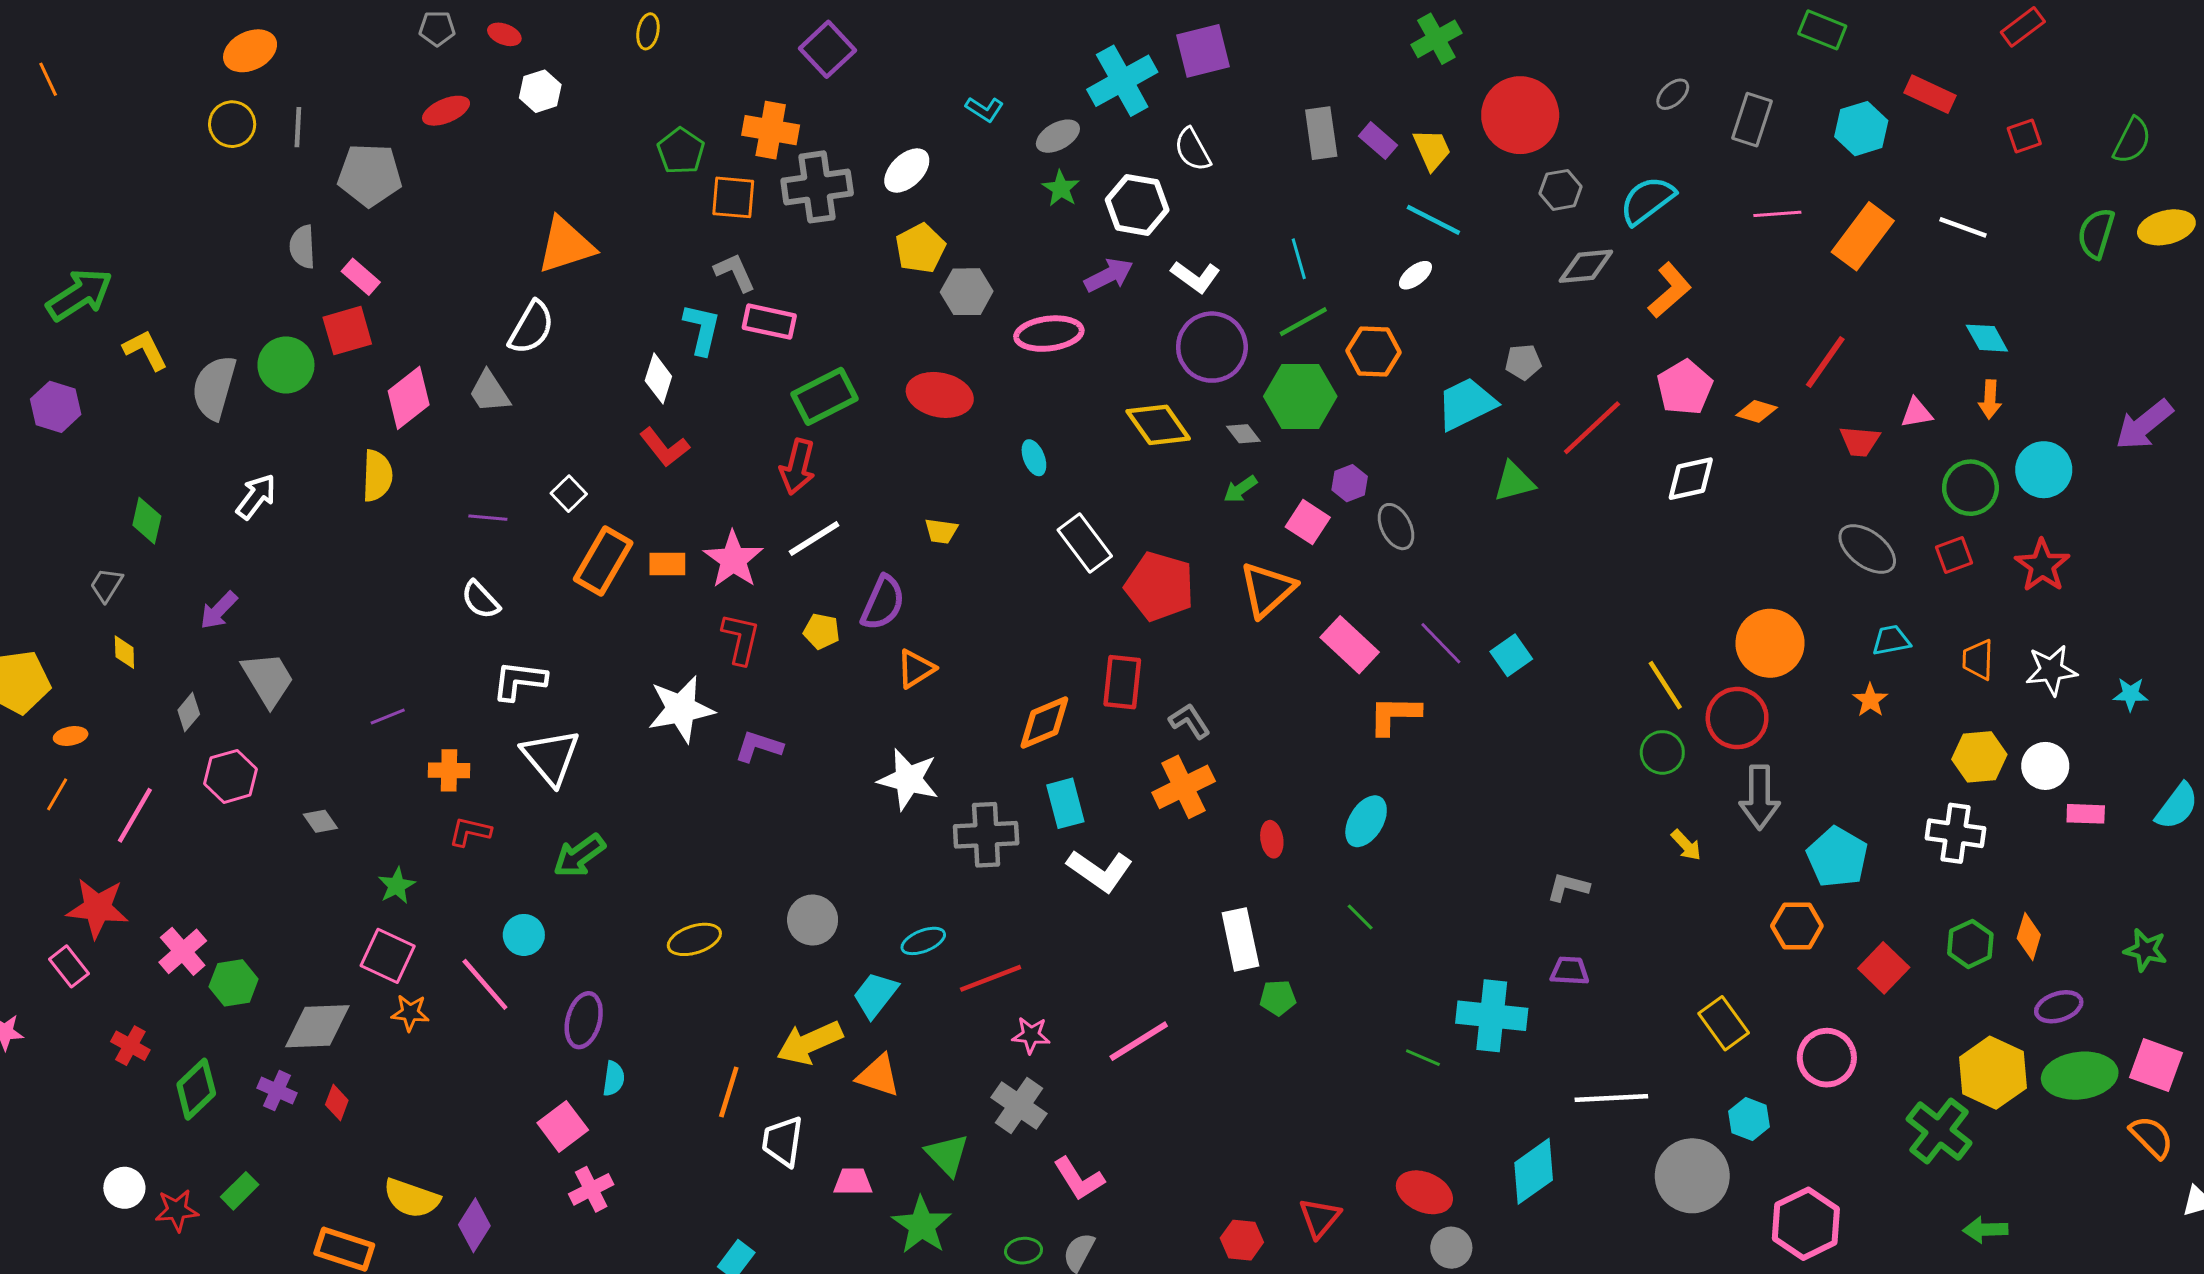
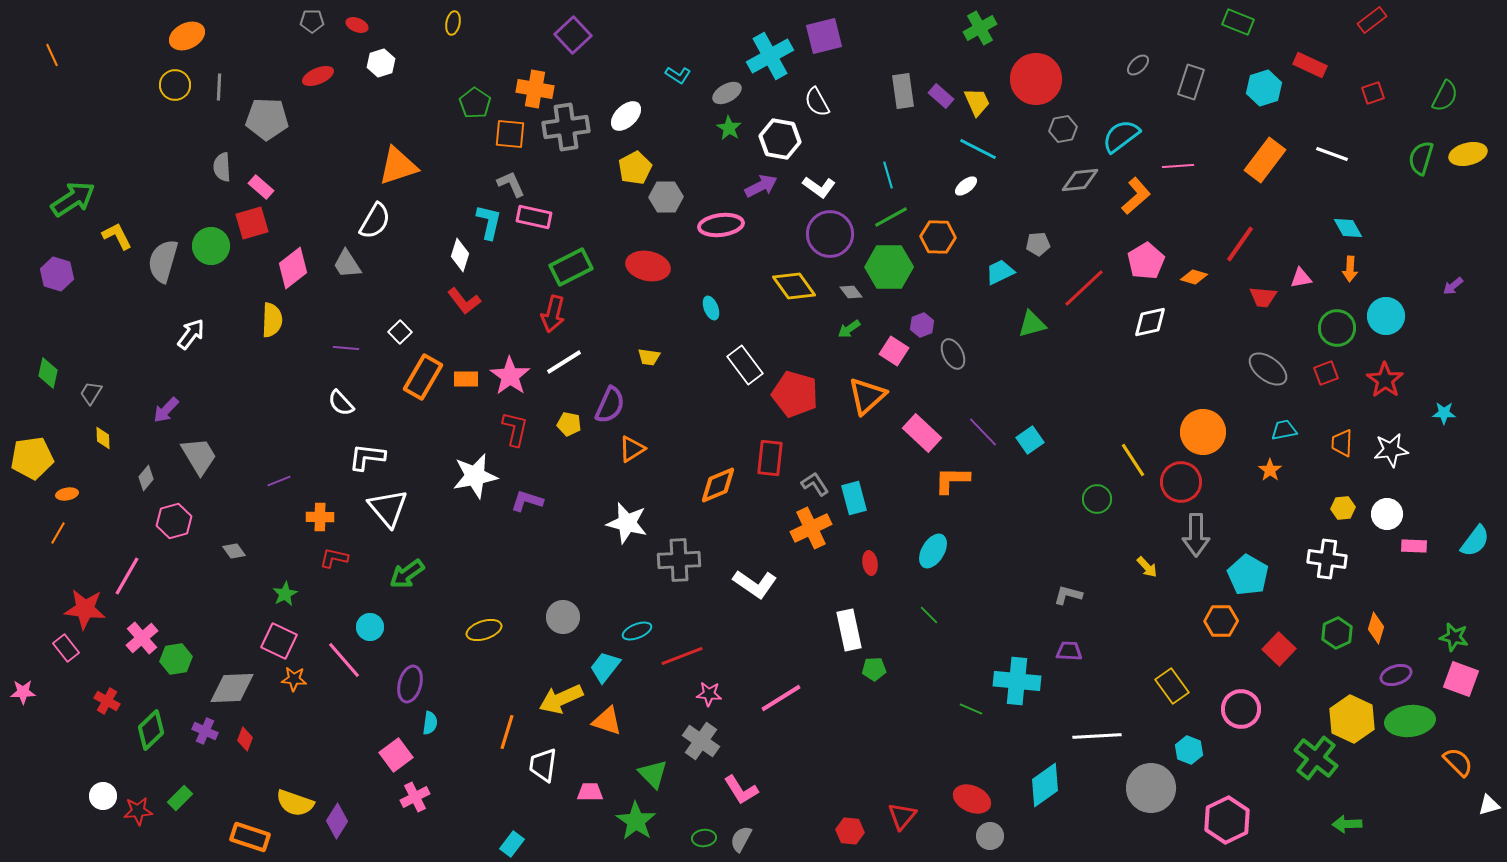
pink line: (1777, 214) -> (1178, 166), moved
cyan trapezoid: (1466, 404) -> (1000, 272), size x0.7
purple arrow: (2144, 425) -> (1453, 286), size x0.5
green diamond: (147, 521) -> (48, 373), moved
cyan star: (2131, 694) -> (1444, 413), moved
green circle: (1662, 752) -> (1097, 499), moved
yellow hexagon: (1979, 757) -> (1343, 508), size x0.7
cyan rectangle: (1065, 803) -> (854, 498), moved
pink line: (135, 815) -> (127, 576), moved
pink square: (2156, 1065) -> (1461, 679), moved

